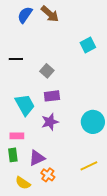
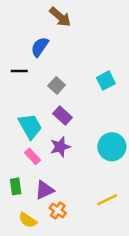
blue semicircle: (25, 15) -> (40, 47), moved
cyan square: (88, 45) -> (106, 81), moved
purple rectangle: (52, 96) -> (63, 115), turned 49
pink rectangle: (17, 136) -> (32, 156), moved, turned 48

